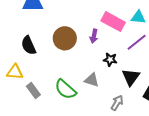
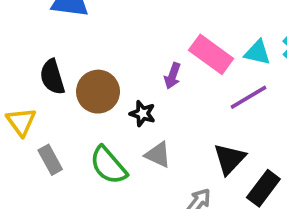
brown circle: (65, 38) -> (98, 92), moved
black star: (110, 60) -> (142, 114), moved
yellow triangle: (15, 72) -> (21, 122), turned 42

